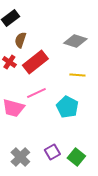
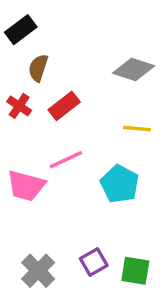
red rectangle: (35, 62) -> (64, 106), size x0.7
green square: (76, 157) -> (135, 271), turned -30

